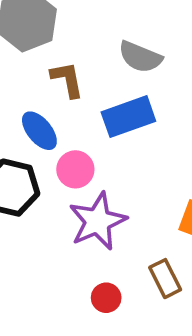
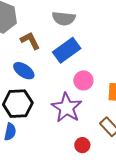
pink circle: (75, 169) -> (83, 80), moved

